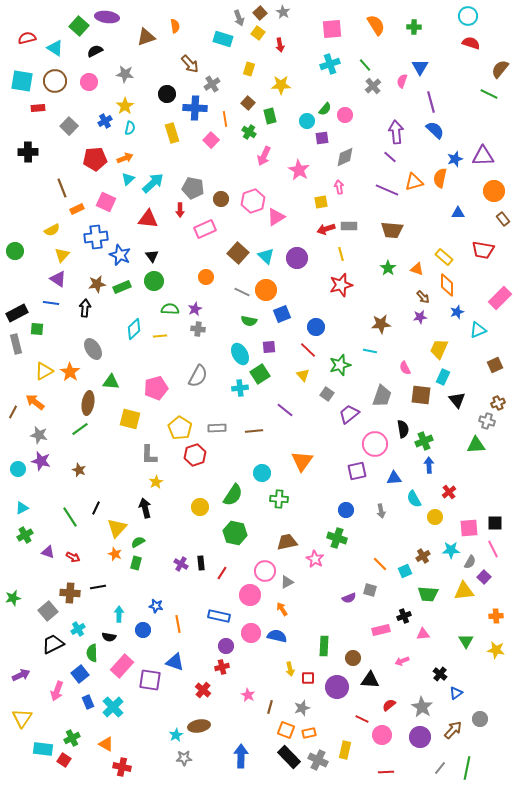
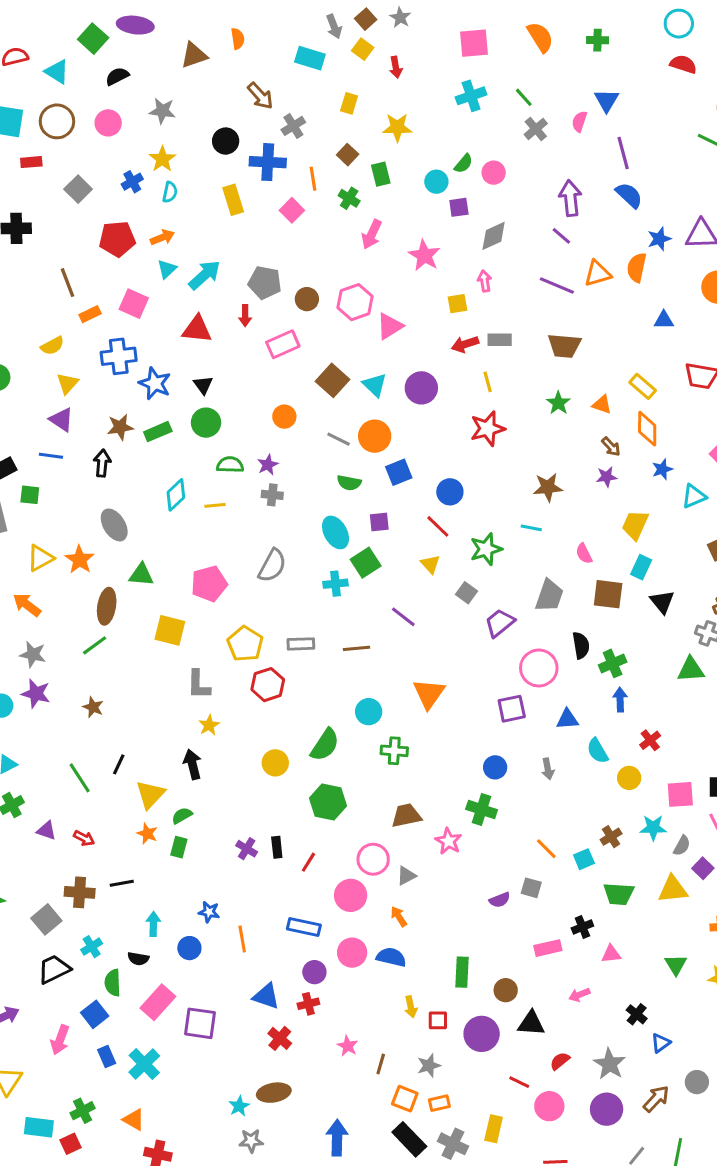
blue triangle: (175, 662) -> (266, 996), moved
red square: (64, 760) -> (71, 1144), turned 32

